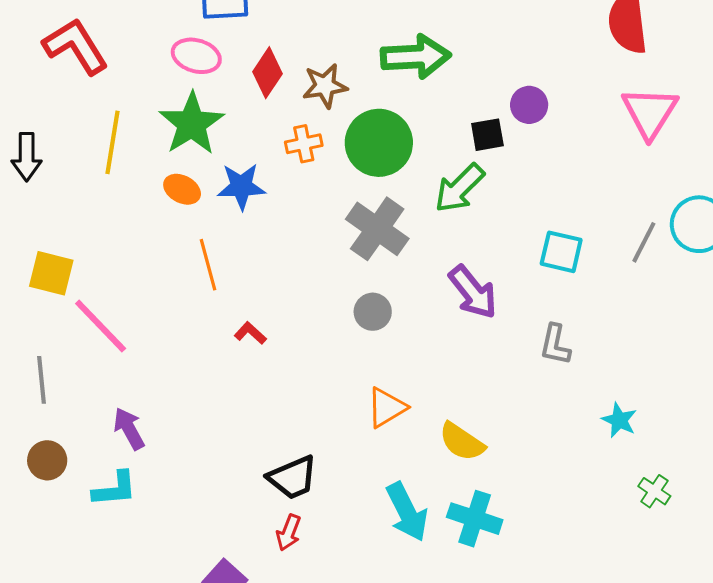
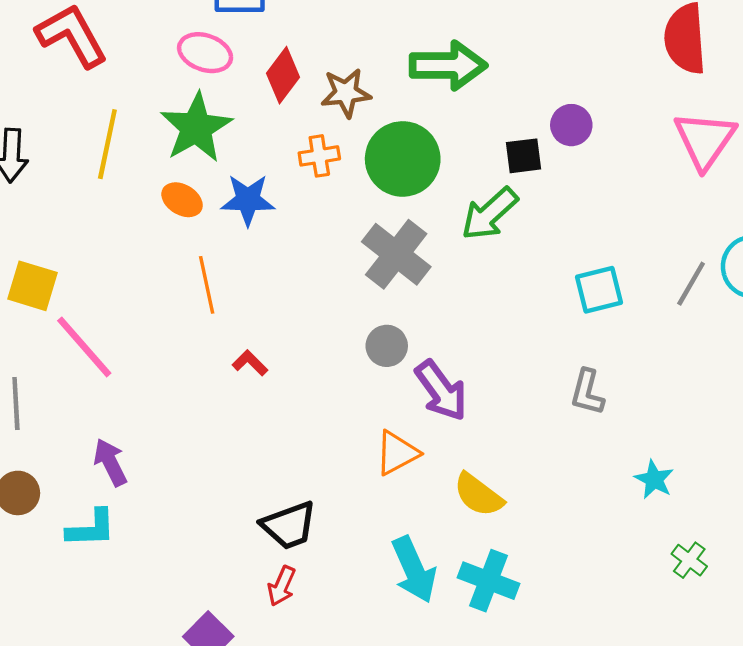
cyan square: (561, 252) -> (599, 290), turned -30
purple arrow: (473, 292) -> (441, 391), moved

